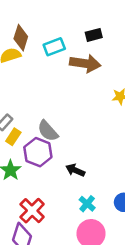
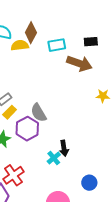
black arrow: (75, 170) -> (64, 148), moved, turned -133
cyan cross: (87, 204) -> (54, 158), moved

